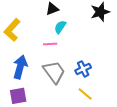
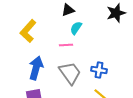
blue cross: (83, 69) -> (99, 70), turned 35

